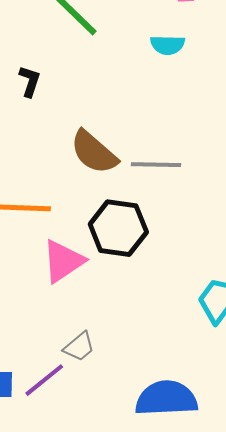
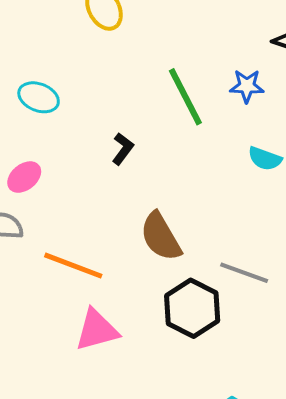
gray line: (156, 165) -> (244, 273), moved
black hexagon: (118, 228) -> (192, 308), moved

